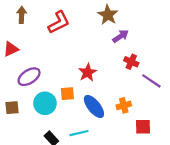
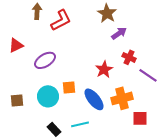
brown arrow: (22, 15) -> (37, 11), moved
red star: (88, 72) -> (104, 69), moved
purple ellipse: (29, 77) -> (45, 60), moved
orange cross: (124, 105) -> (122, 98), size x1.5

